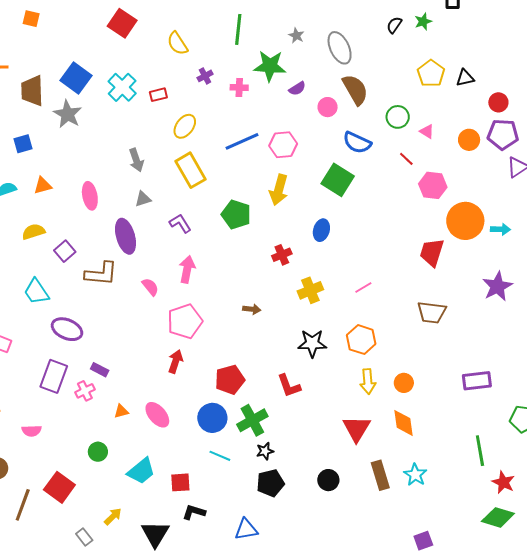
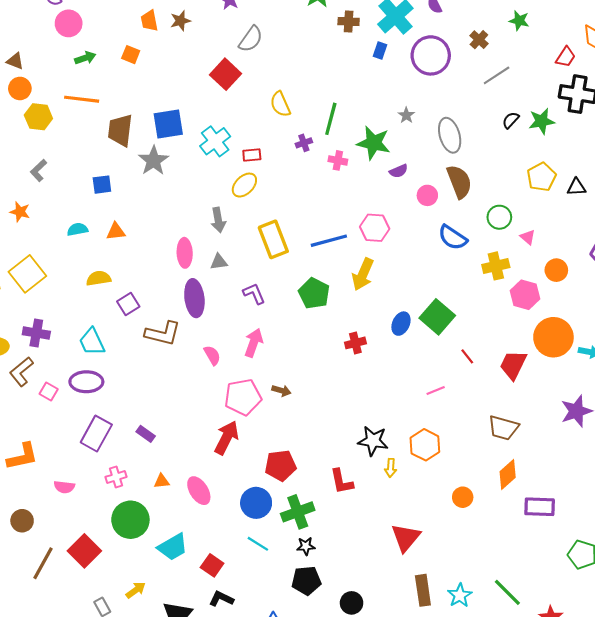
green star: (423, 22) -> (542, 121), size x1.4
green line: (238, 29) -> (331, 119), moved
blue square: (76, 78) -> (168, 124), turned 36
yellow ellipse: (185, 126) -> (244, 185), moved
orange circle: (469, 140) -> (556, 270), moved
blue line: (242, 141) -> (329, 241), moved
red line: (406, 159) -> (467, 356), moved
green square: (338, 180) -> (437, 317), moved
pink ellipse: (90, 196) -> (185, 253), moved
yellow cross: (310, 290) -> (496, 266), moved
brown arrow: (252, 309) -> (281, 391), moved
purple ellipse: (67, 329) -> (86, 382), moved, turned -32
red arrow: (175, 361) -> (227, 438), size x1.4
yellow arrow: (368, 381) -> (391, 468), moved, size x0.7
pink cross: (85, 391) -> (116, 477), moved
orange diamond: (403, 423) -> (508, 475), moved, turned 48
green line: (480, 451) -> (507, 592), moved, turned -44
green circle: (98, 452) -> (130, 520), size x1.8
black circle: (328, 480) -> (352, 603), moved
red square: (180, 482) -> (212, 565), turned 30

